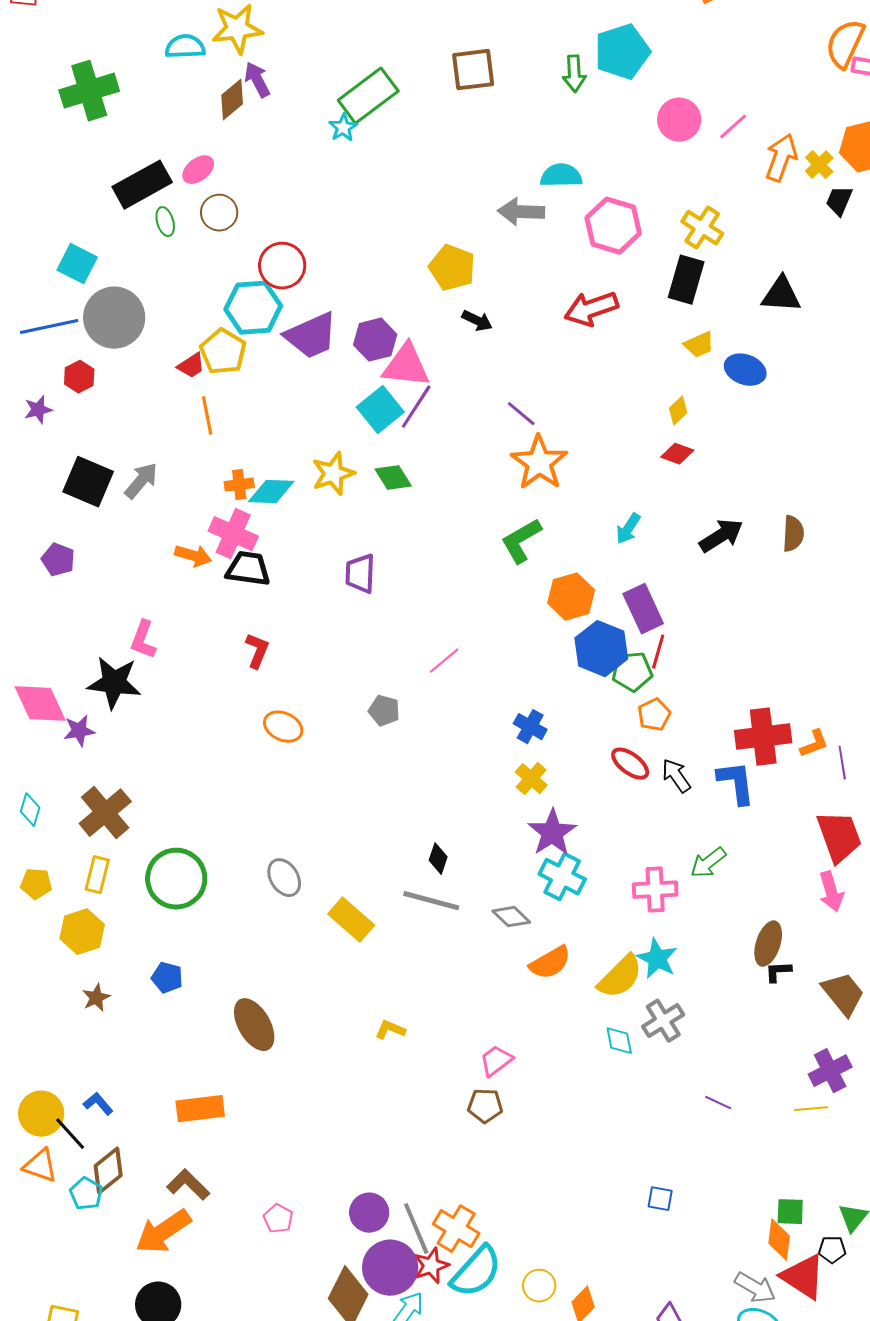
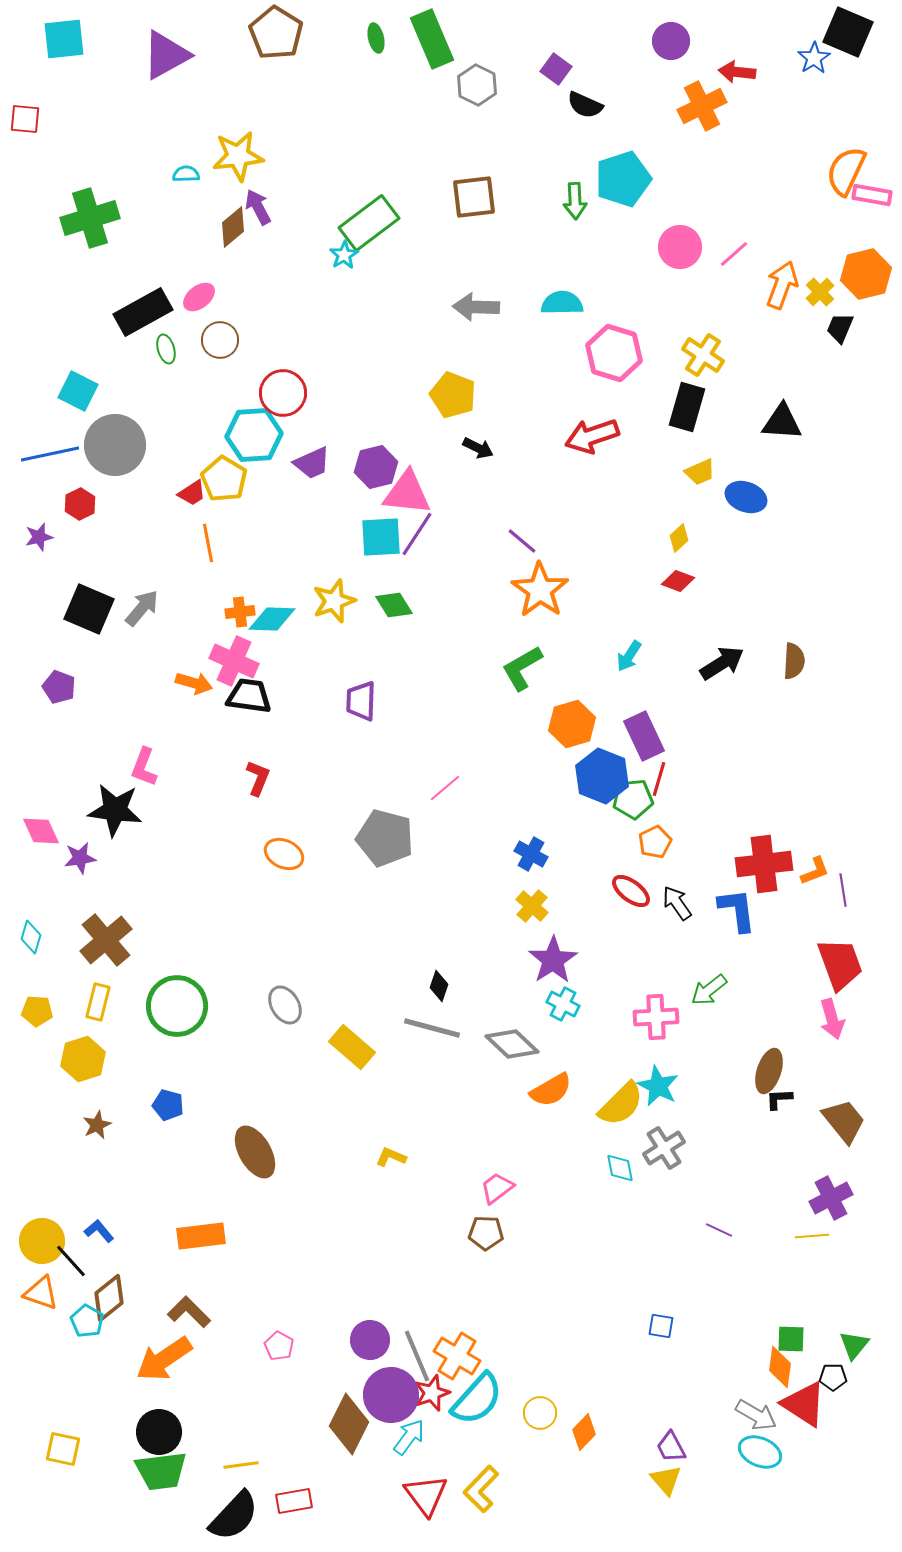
cyan semicircle: (185, 47) -> (186, 174), size x0.7
gray arrow: (521, 212) -> (476, 307), moved
purple trapezoid: (311, 336) -> (312, 463), size x0.7
cyan square: (380, 410) -> (381, 537), turned 36
pink diamond: (40, 704) -> (41, 831), size x0.7
gray pentagon: (384, 711) -> (385, 838), size x1.8
cyan cross: (562, 877) -> (563, 1004), size x0.7
gray diamond: (511, 917) -> (512, 1044), size x1.4

